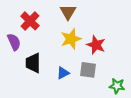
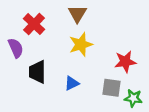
red star: (96, 45) -> (125, 62), moved, turned -30
gray square: (88, 70) -> (112, 88), moved

